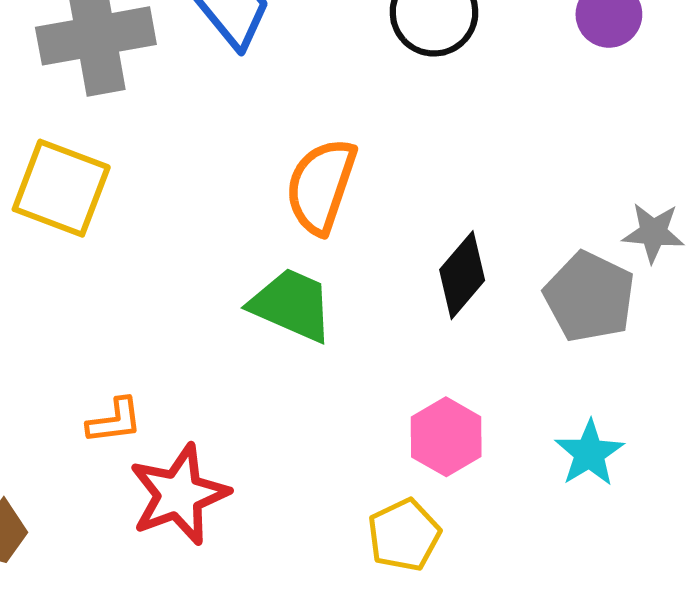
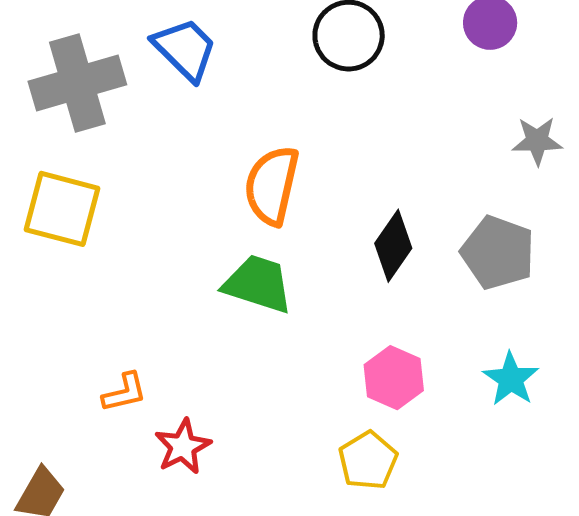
gray star: (653, 233) -> (537, 141), moved
red star: (179, 495) -> (183, 447), size x0.7

